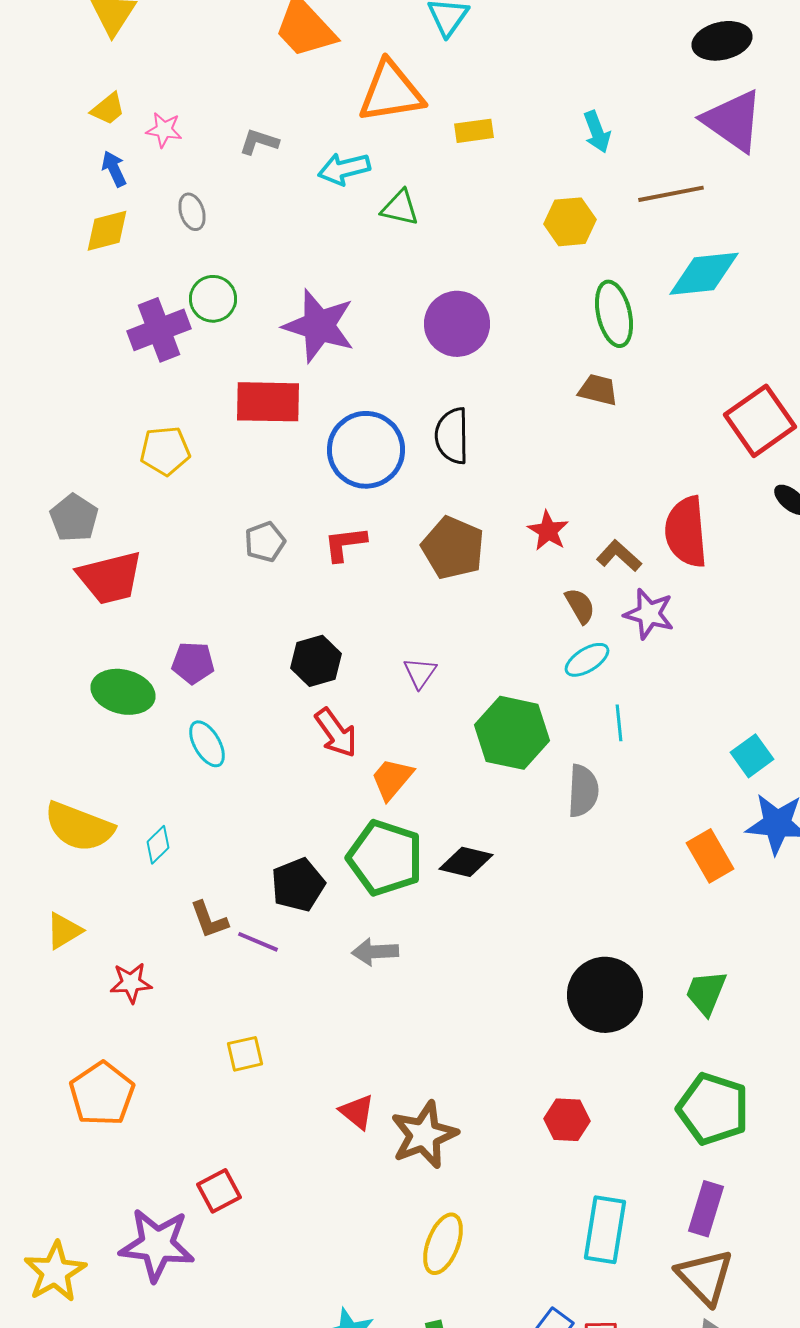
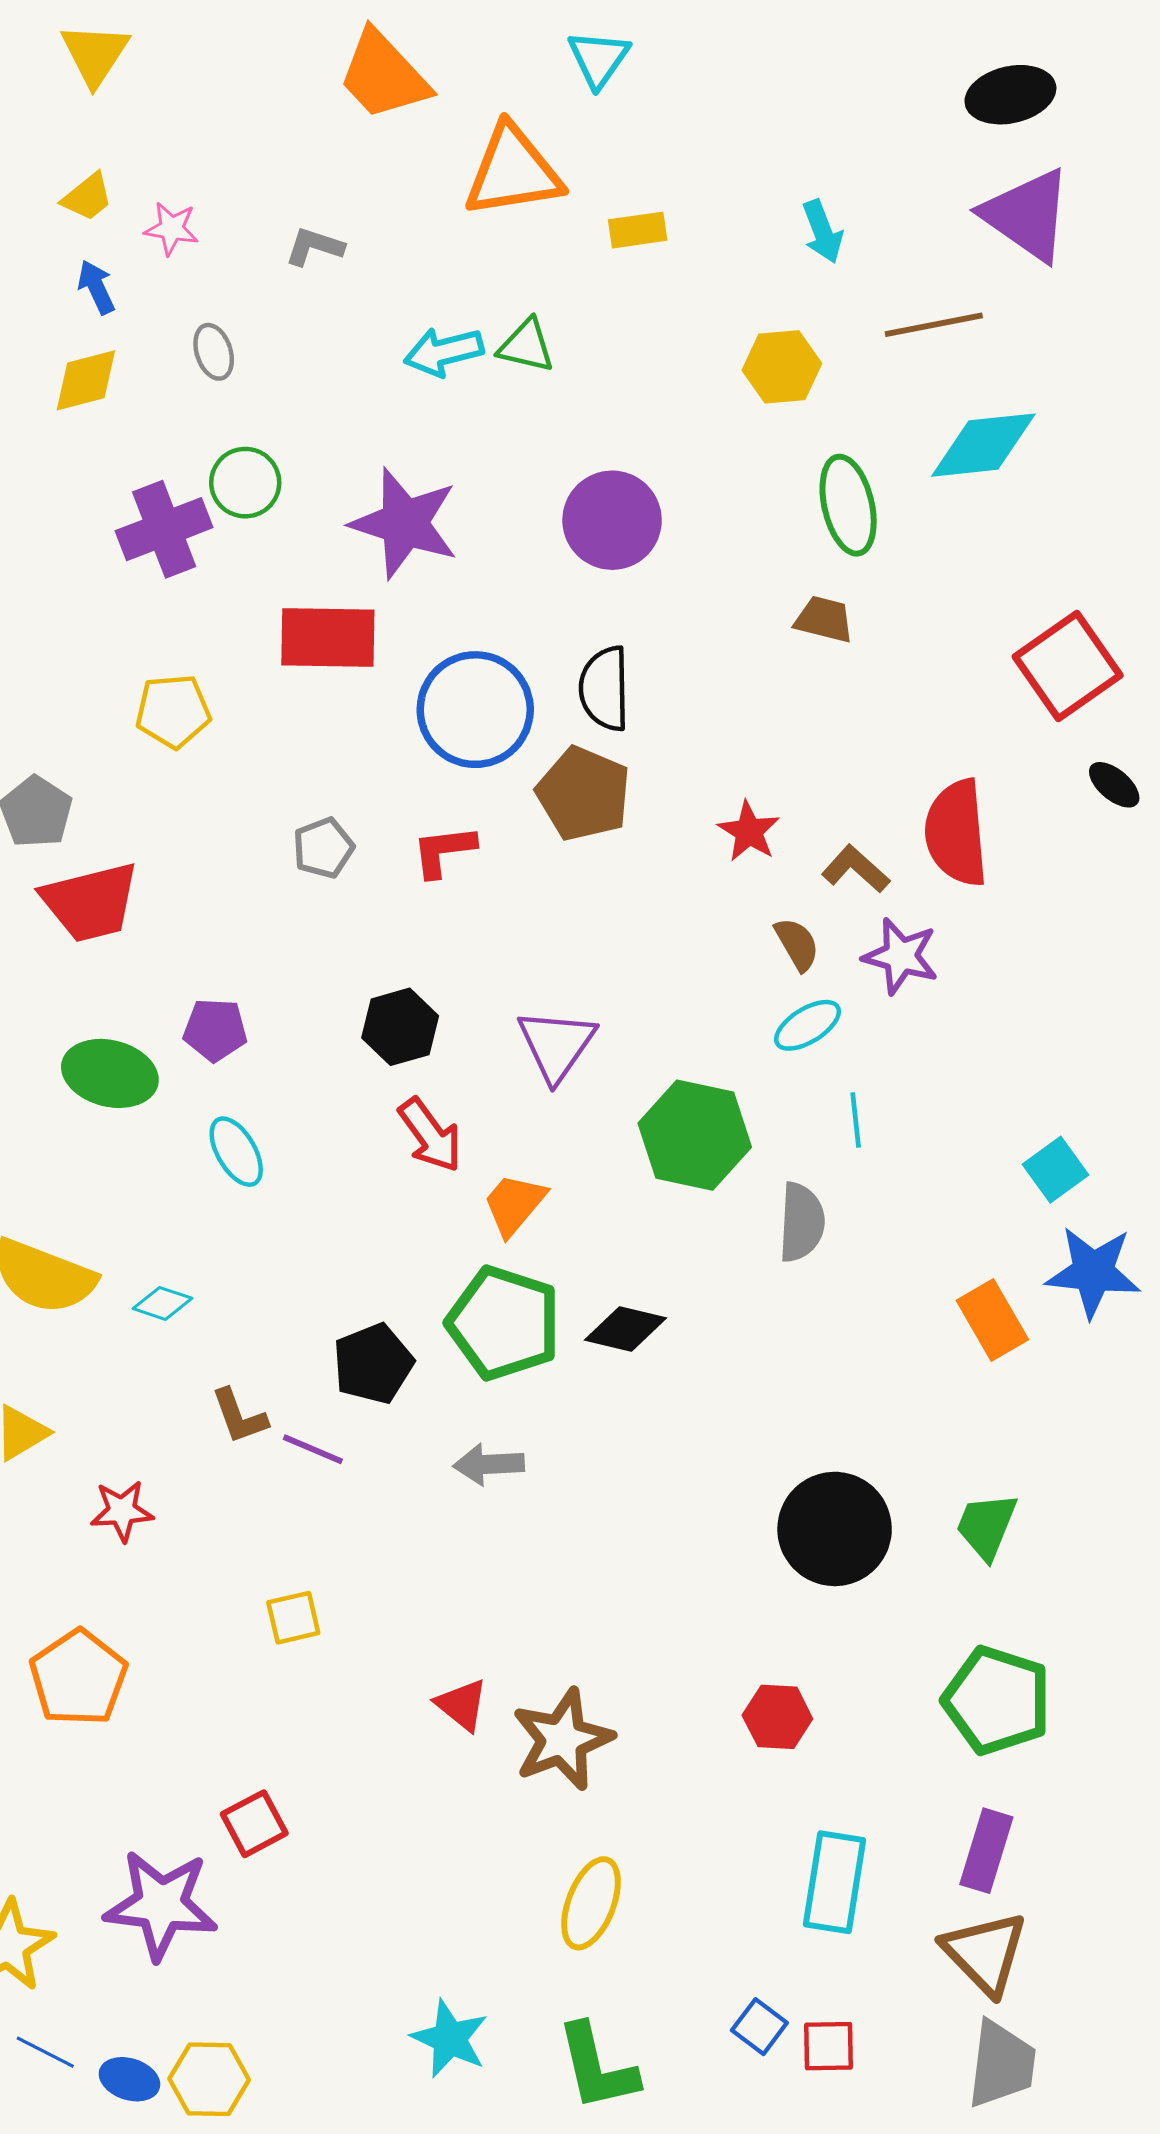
cyan arrow: (344, 169) -> (444, 352), moved
brown pentagon: (453, 548) -> (583, 794), moved
purple triangle: (420, 673) -> (556, 1045), size x1.6
cyan diamond: (158, 845) -> (163, 1303), turned 63

